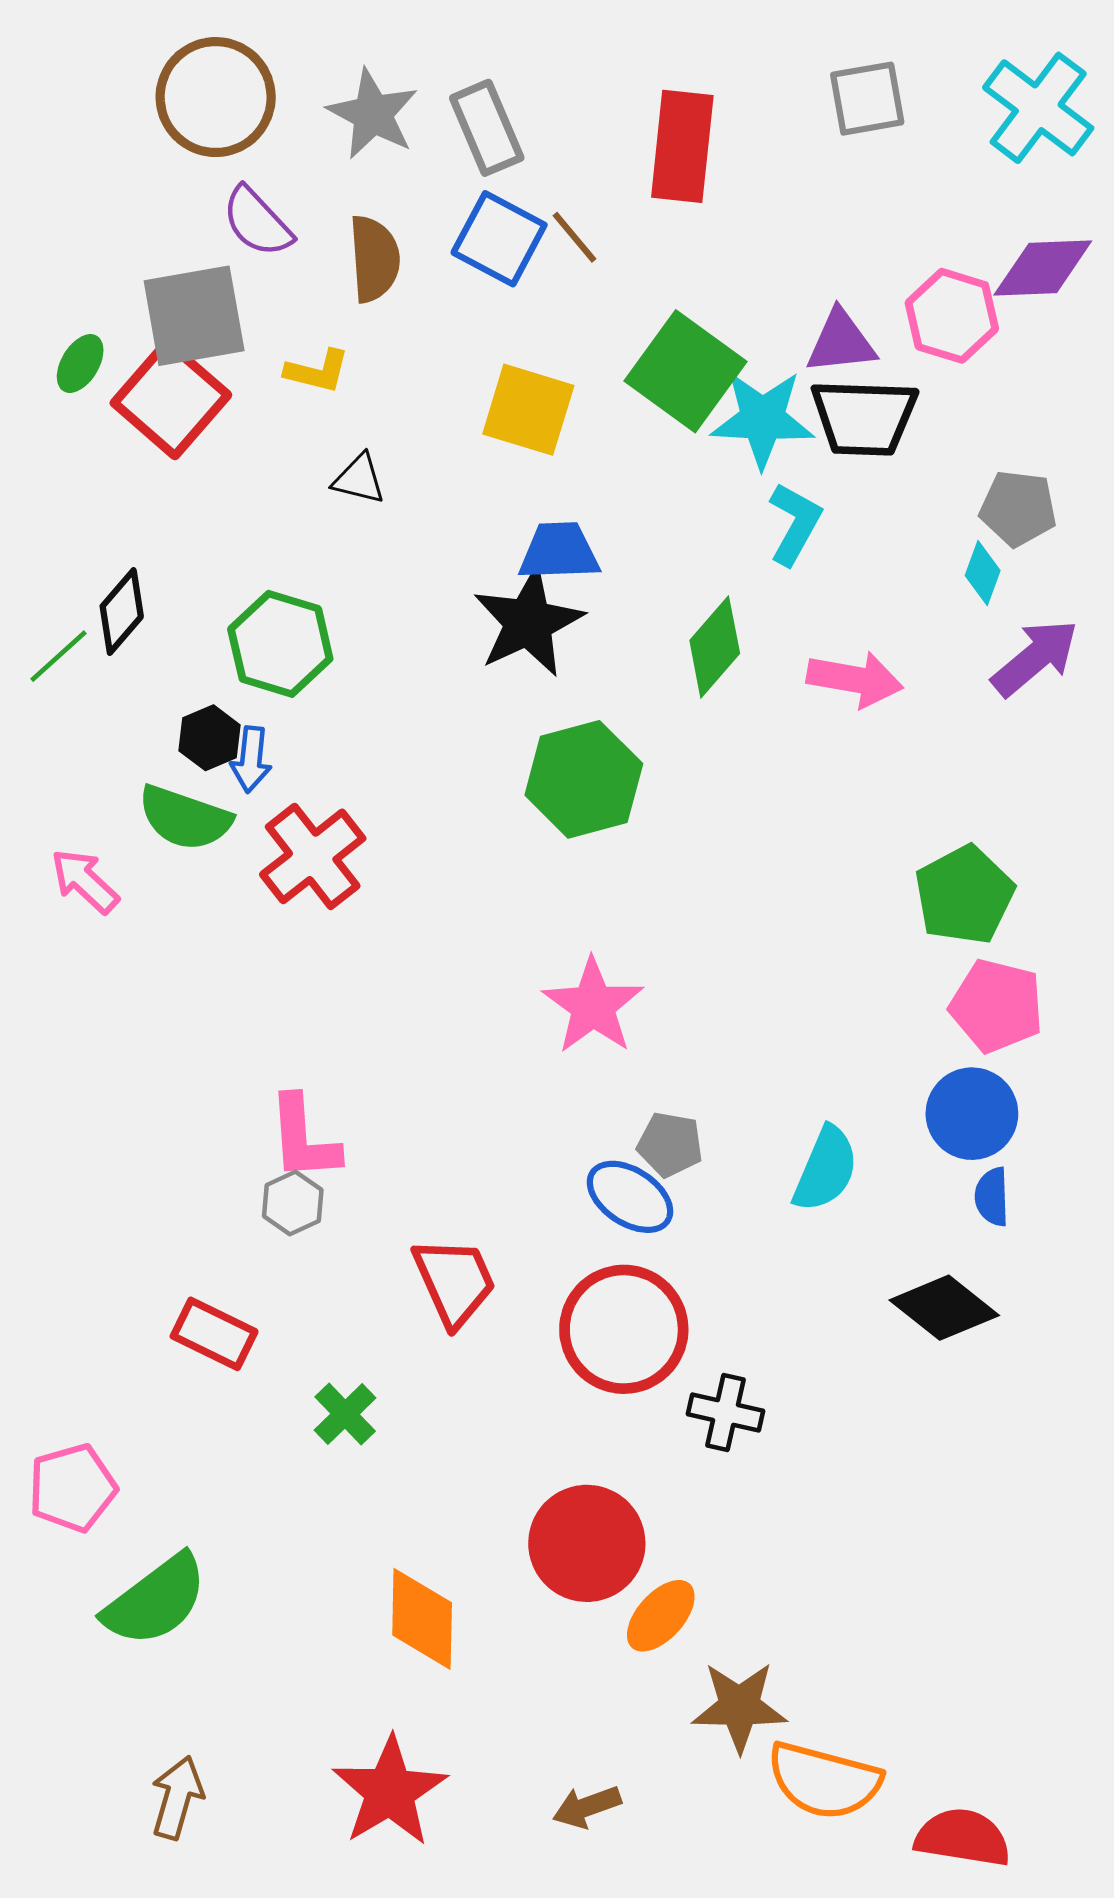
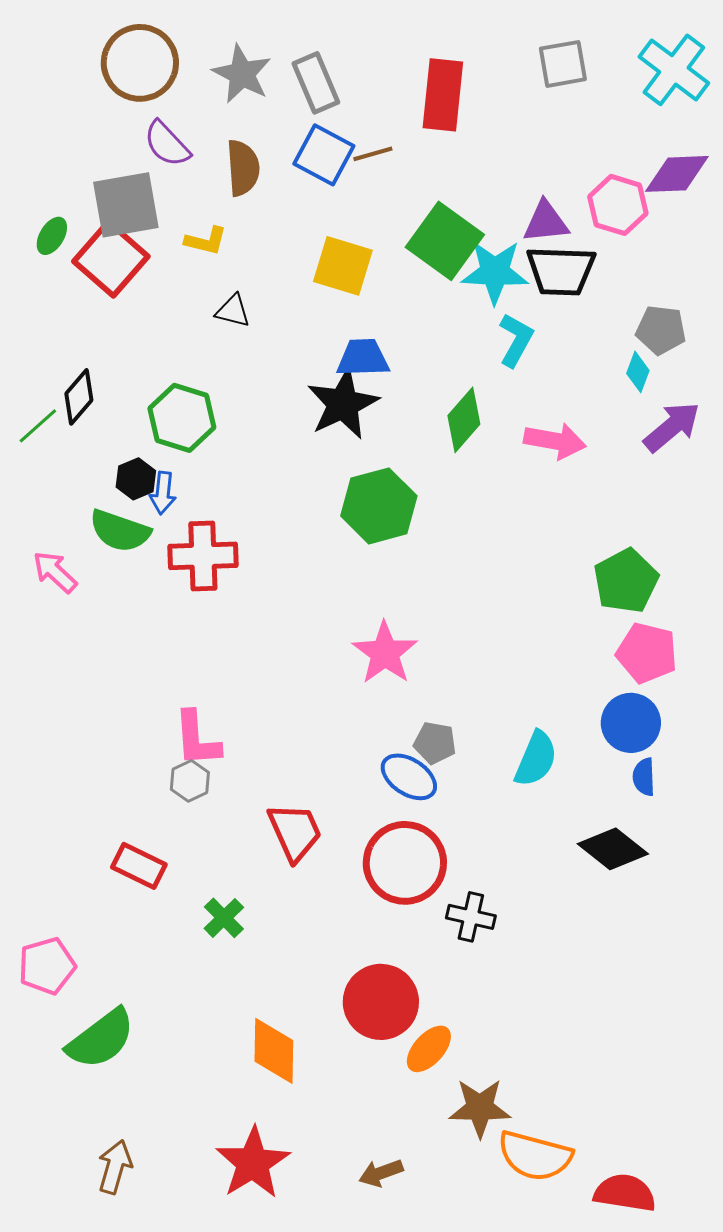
brown line: (575, 237) -> (373, 154), turned -66
red cross: (313, 856) -> (203, 556), turned 36

